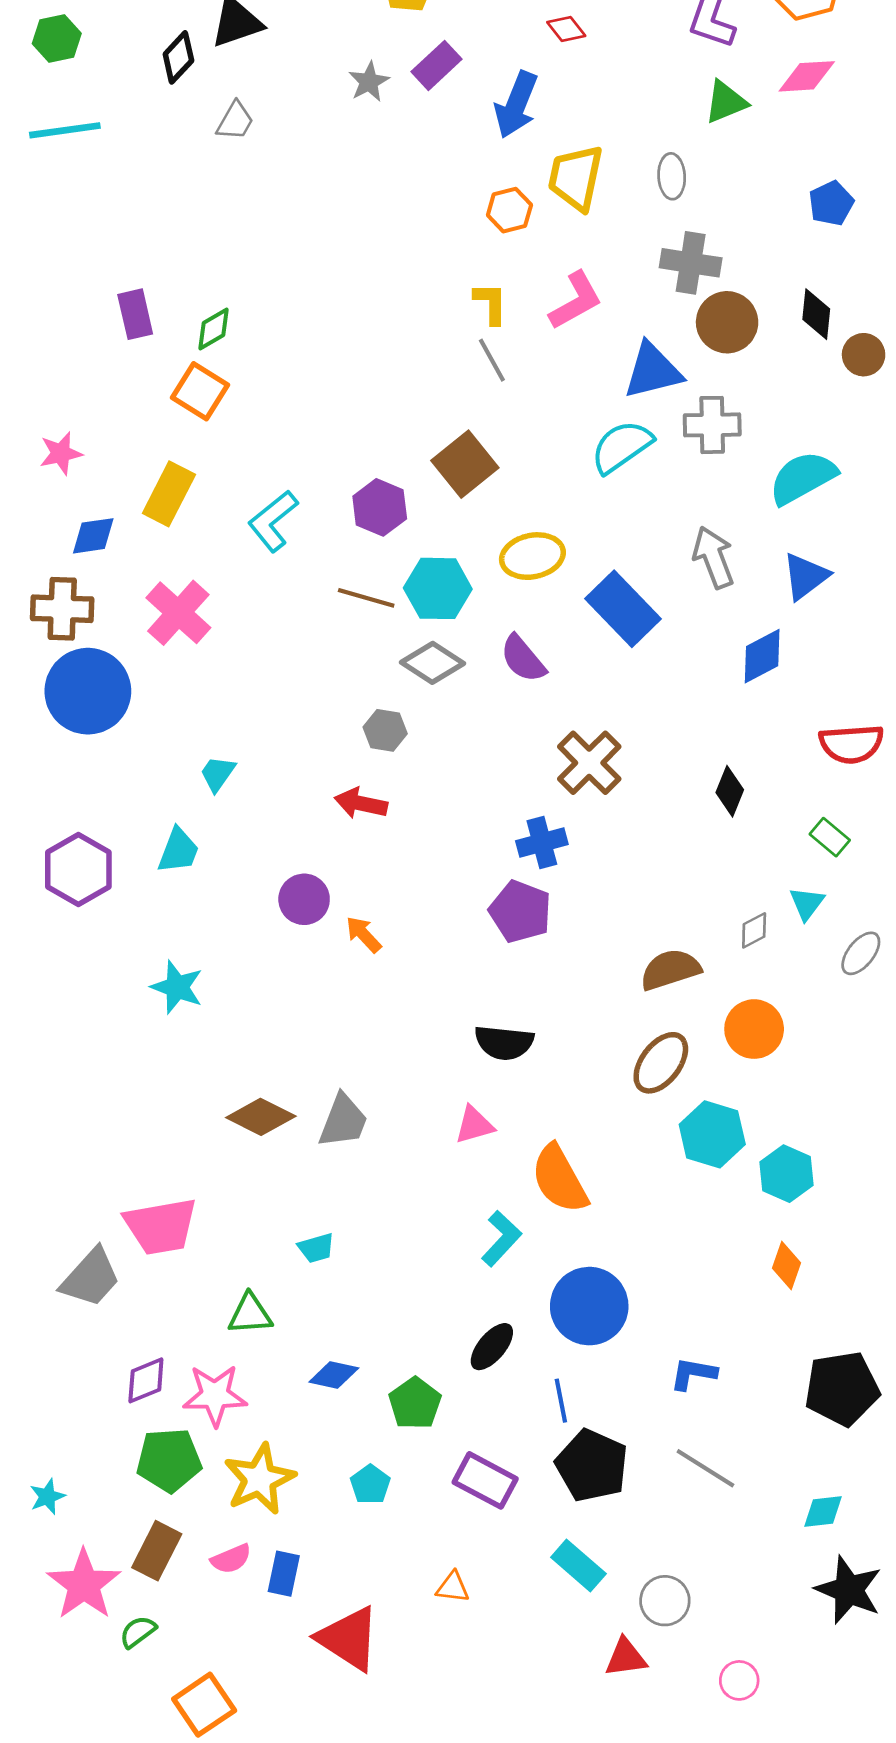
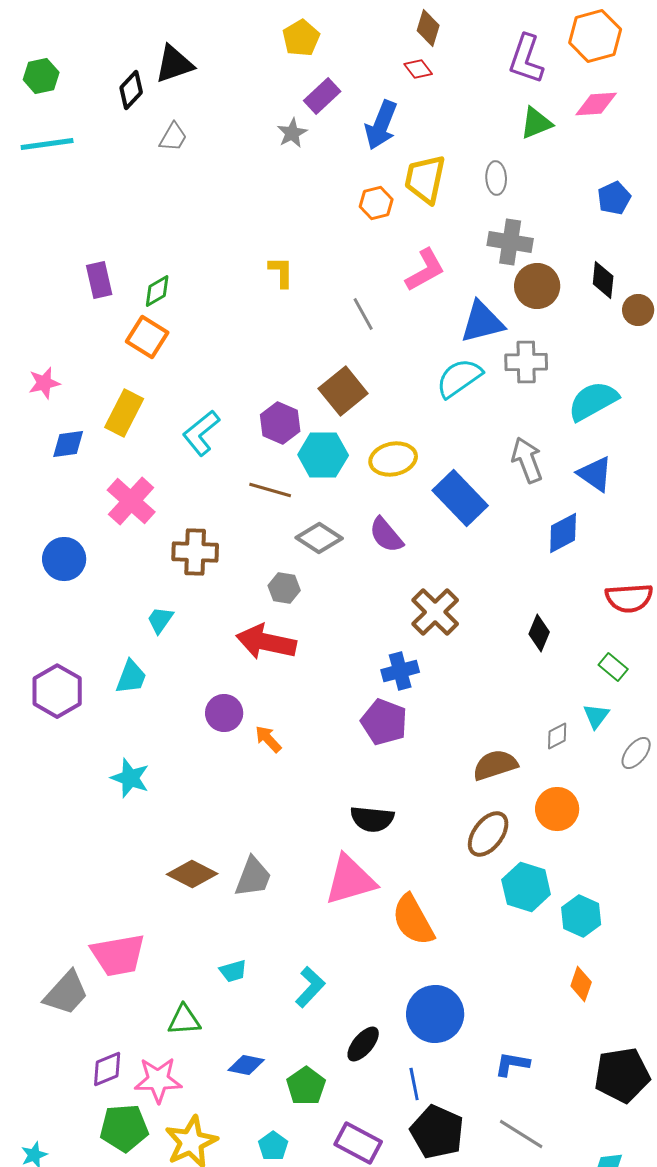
gray star: (369, 82) -> (292, 133), moved
yellow L-shape: (491, 303) -> (281, 272), moved
blue triangle: (805, 576) -> (595, 474), turned -48
cyan hexagon: (438, 588) -> (323, 455), moved
brown cross: (62, 609) -> (195, 552), moved
blue circle: (88, 691) -> (64, 559), size x0.7
red arrow: (361, 803) -> (266, 642), size x1.5
pink triangle: (474, 1125) -> (350, 880), size x1.8
cyan L-shape: (501, 1238) -> (310, 987), moved

